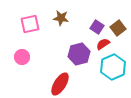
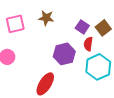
red semicircle: (103, 44) -> (88, 44), turned -48

